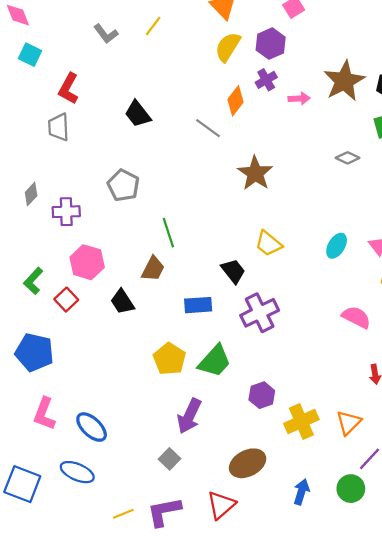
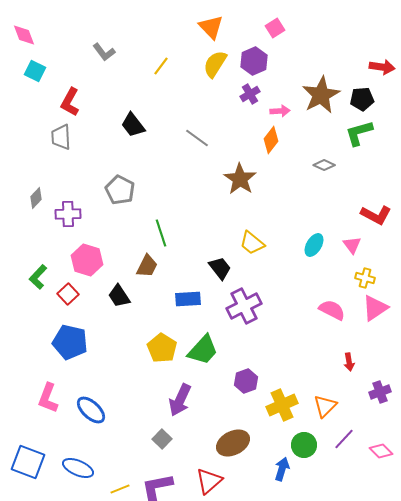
yellow line: (153, 26) -> (161, 66), moved
orange diamond: (235, 101) -> (271, 140), moved
blue pentagon: (34, 352) -> (70, 342), moved
blue ellipse: (77, 472) -> (78, 468), moved
green circle: (351, 489) -> (304, 445), moved

